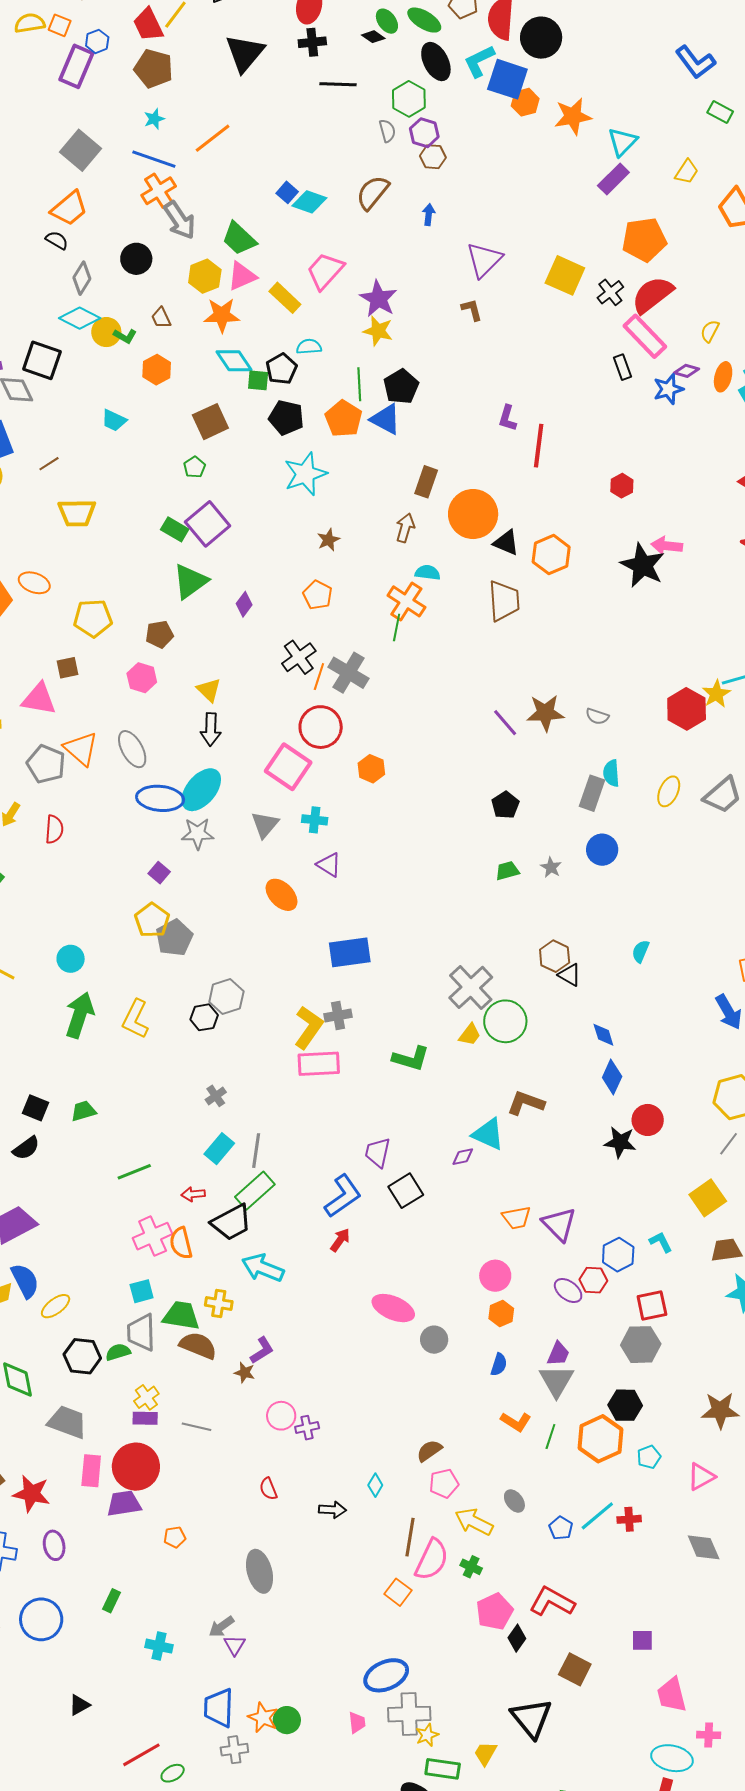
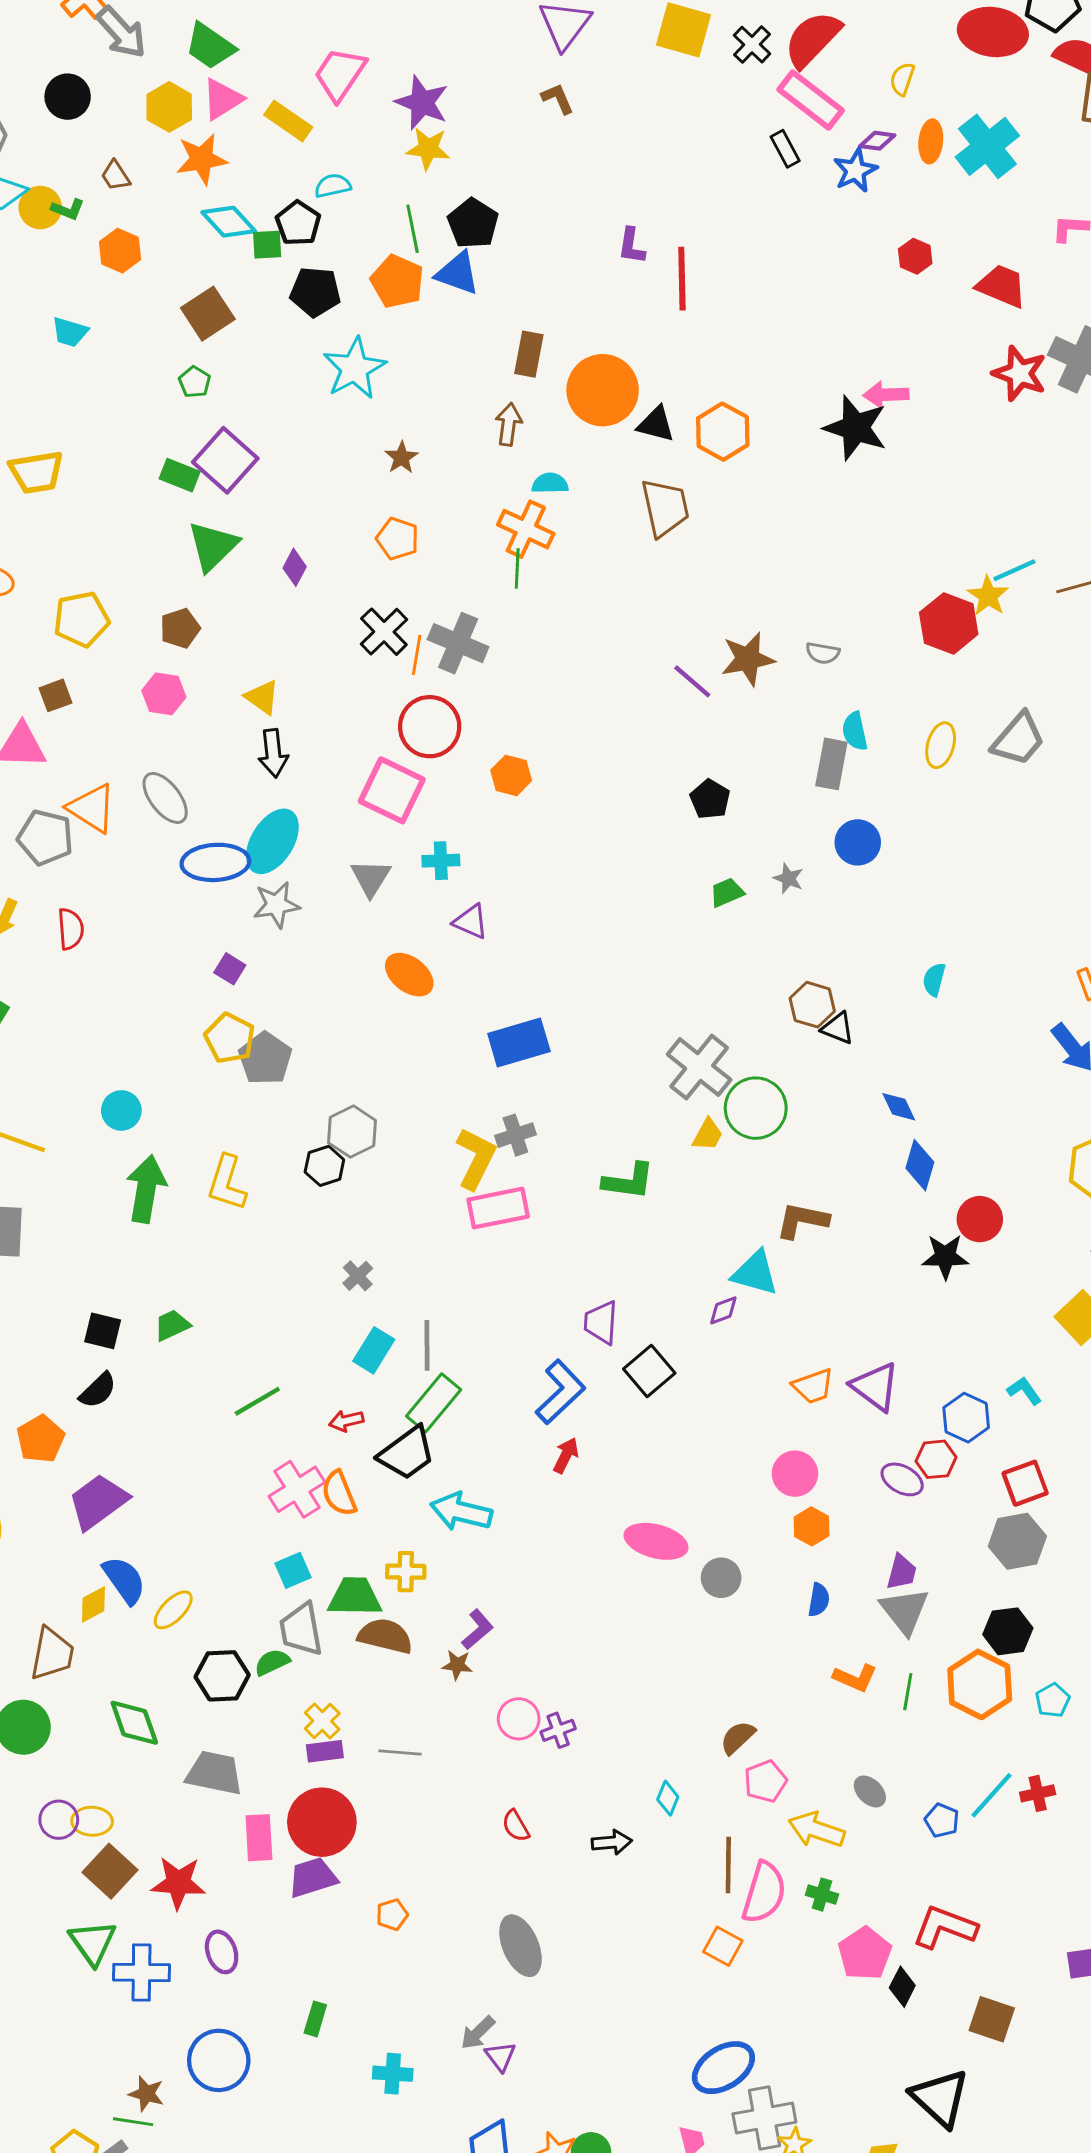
red hexagon: (622, 486) -> (915, 256), moved

